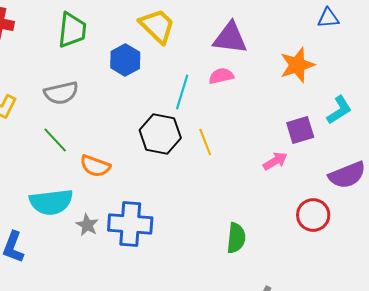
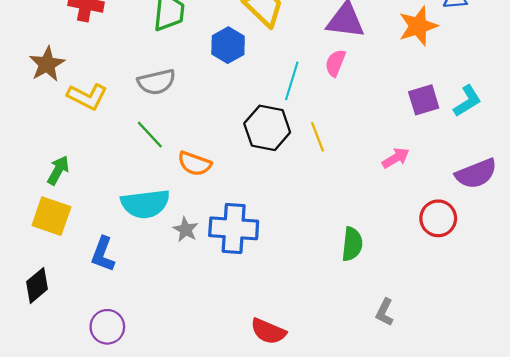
orange star: (297, 65) -> (418, 26), moved
pink semicircle: (221, 76) -> (335, 63), turned -55
purple square: (300, 130) -> (424, 100), moved

